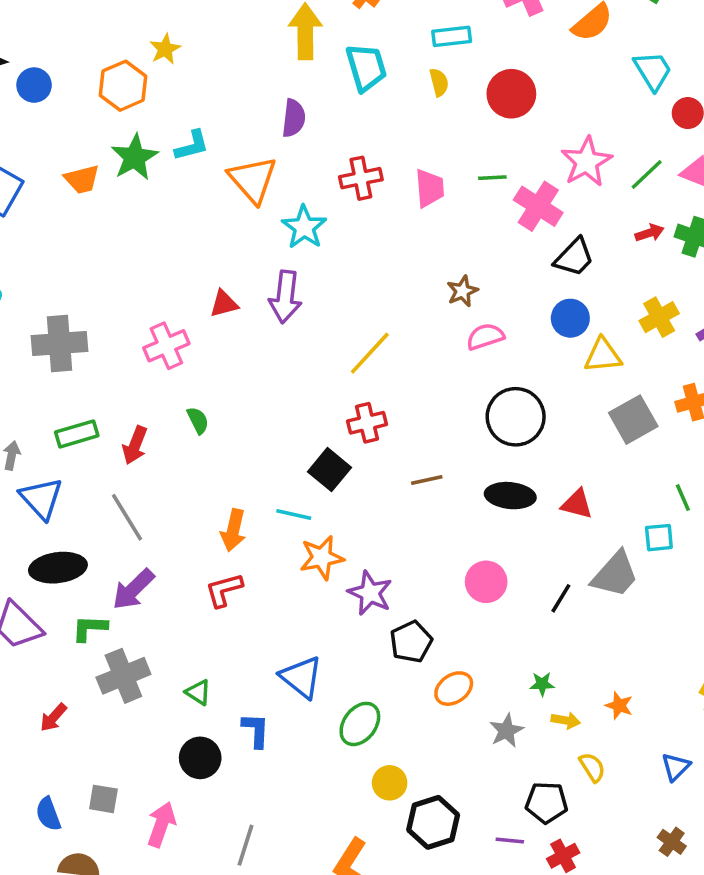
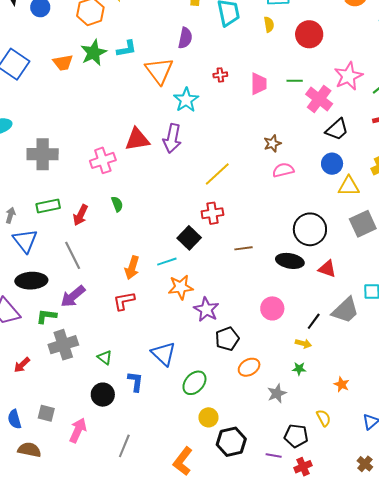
red cross: (361, 178) -> (220, 75), size x0.6
red triangle: (224, 304) -> (137, 139), size x1.5
black circle: (516, 417) -> (310, 229), moved
cyan line: (294, 515) -> (167, 262), turned -36
yellow arrow: (566, 720) -> (303, 344), moved

